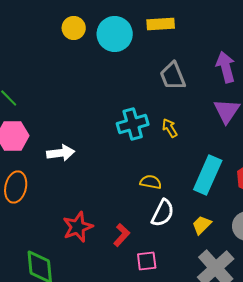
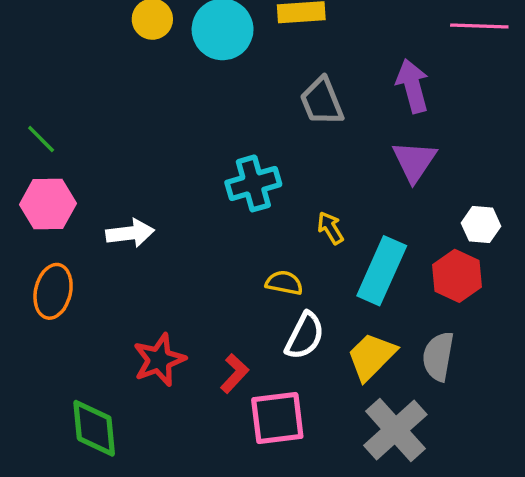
yellow arrow: (170, 128) -> (330, 228), moved
yellow trapezoid: (202, 225) -> (371, 356), size x1.5
pink square: (147, 261) -> (277, 418), size x1.6

